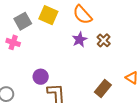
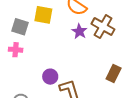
gray square: (23, 21) -> (20, 27), turned -30
brown cross: (104, 40) -> (103, 27), size x1.6

